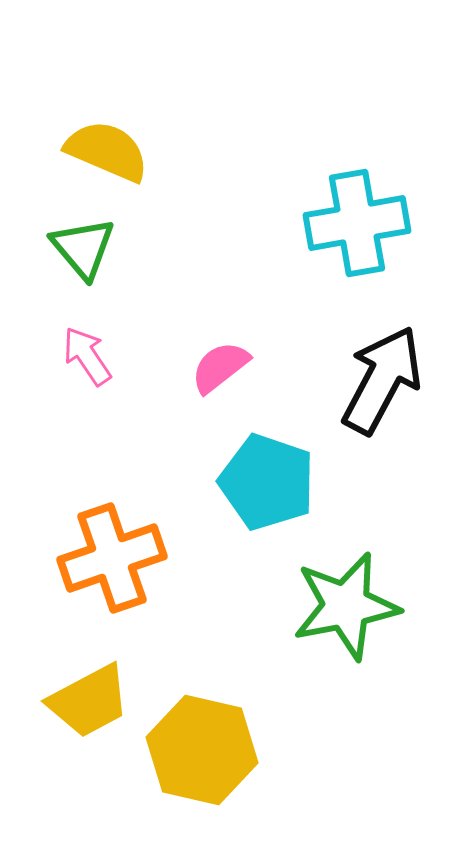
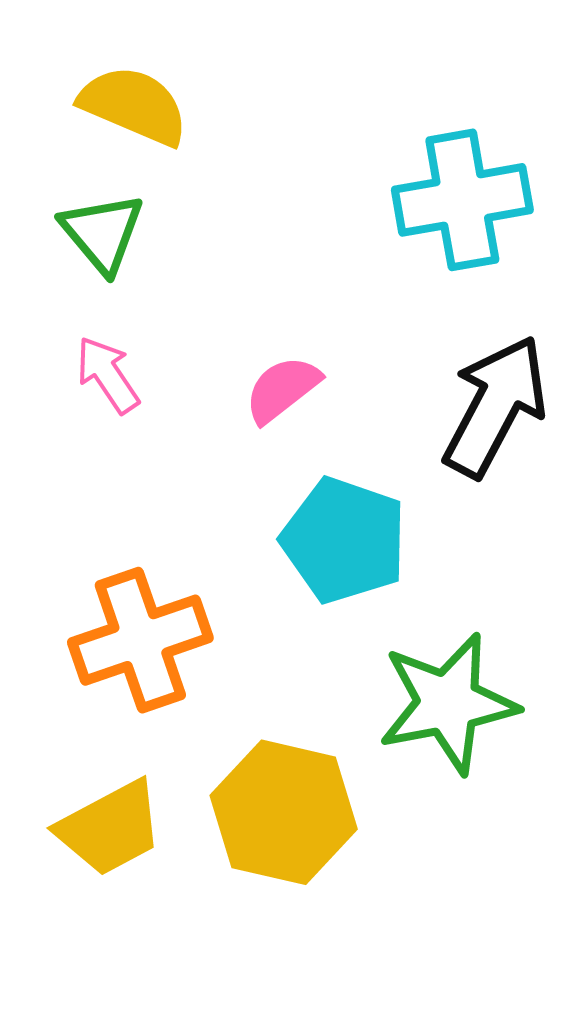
yellow hexagon: (202, 750) -> (284, 812), moved

